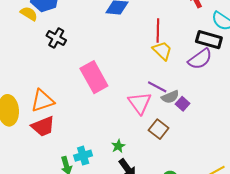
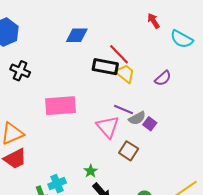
red line: (158, 31) -> (119, 54), turned -40
black rectangle: (209, 40) -> (105, 67), moved
purple semicircle: (200, 59) -> (163, 78), size x0.7
pink rectangle: (94, 77) -> (61, 106), turned -60

